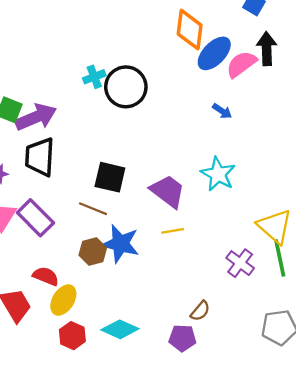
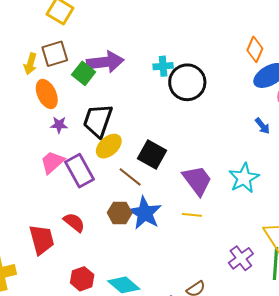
orange diamond: (190, 30) -> (255, 49), size x0.7
purple arrow: (36, 117) -> (105, 62), moved
yellow ellipse: (63, 300) -> (109, 146), moved

